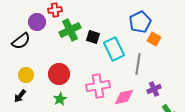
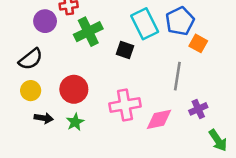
black square: (93, 37) -> (125, 50), moved
black semicircle: (21, 41) -> (31, 59), moved
cyan rectangle: (114, 49) -> (145, 24), moved
black arrow: (20, 96) -> (44, 118), moved, turned -120

